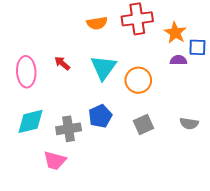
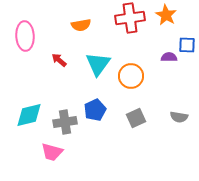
orange semicircle: (97, 23) -> (81, 25), moved
orange star: (175, 33) -> (166, 15), moved
pink ellipse: (26, 72) -> (25, 36), moved

